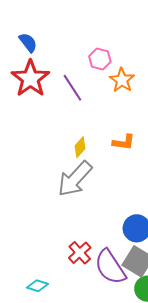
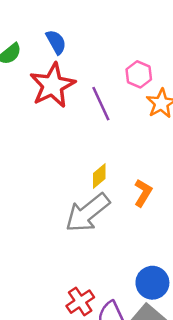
orange L-shape: (124, 142) -> (143, 193), moved, turned -75

